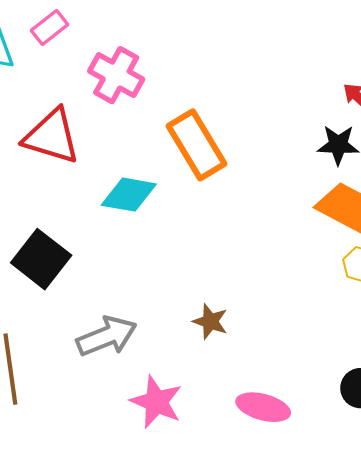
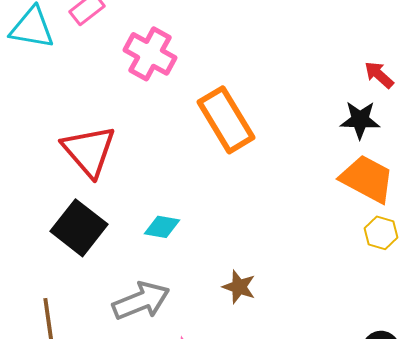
red triangle: (52, 136) -> (89, 151), moved, turned 32
cyan diamond: (129, 195) -> (162, 227), moved, size x0.7

